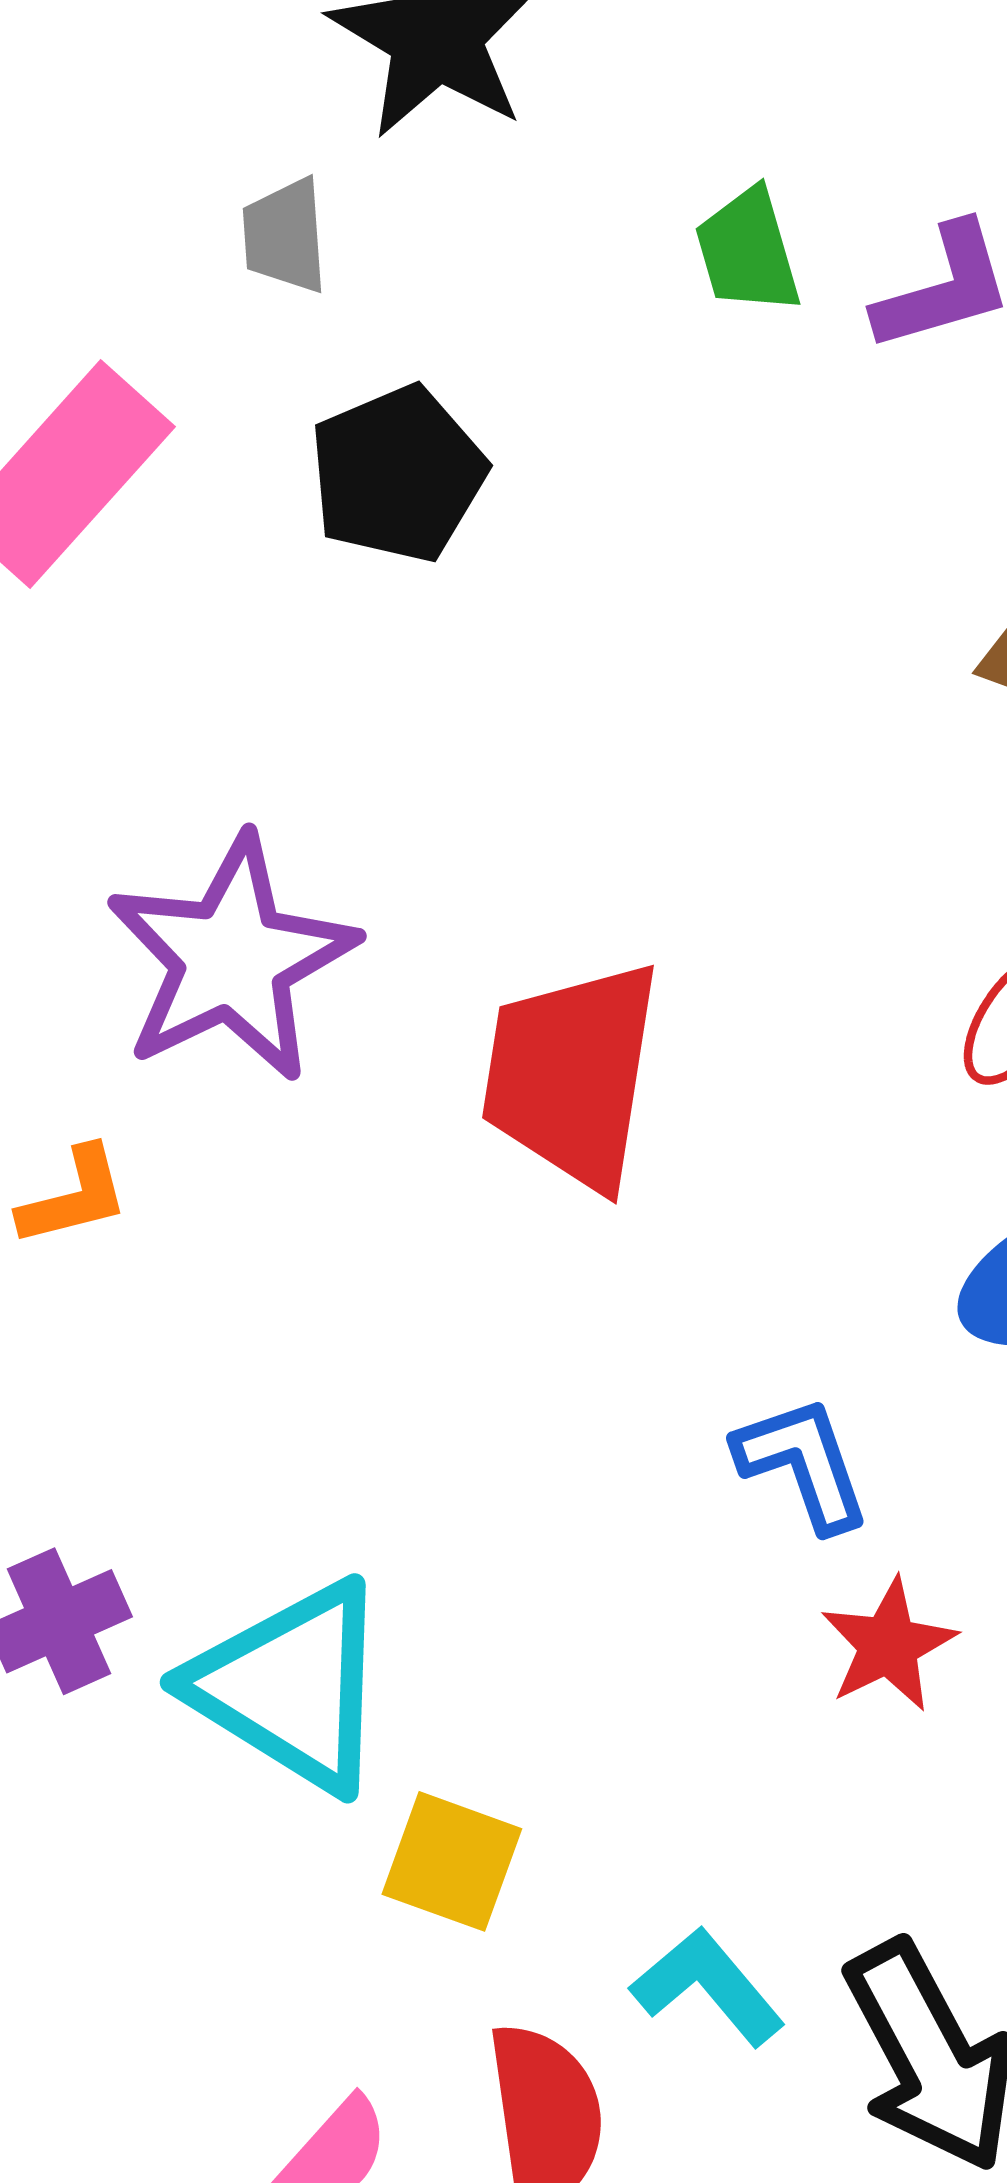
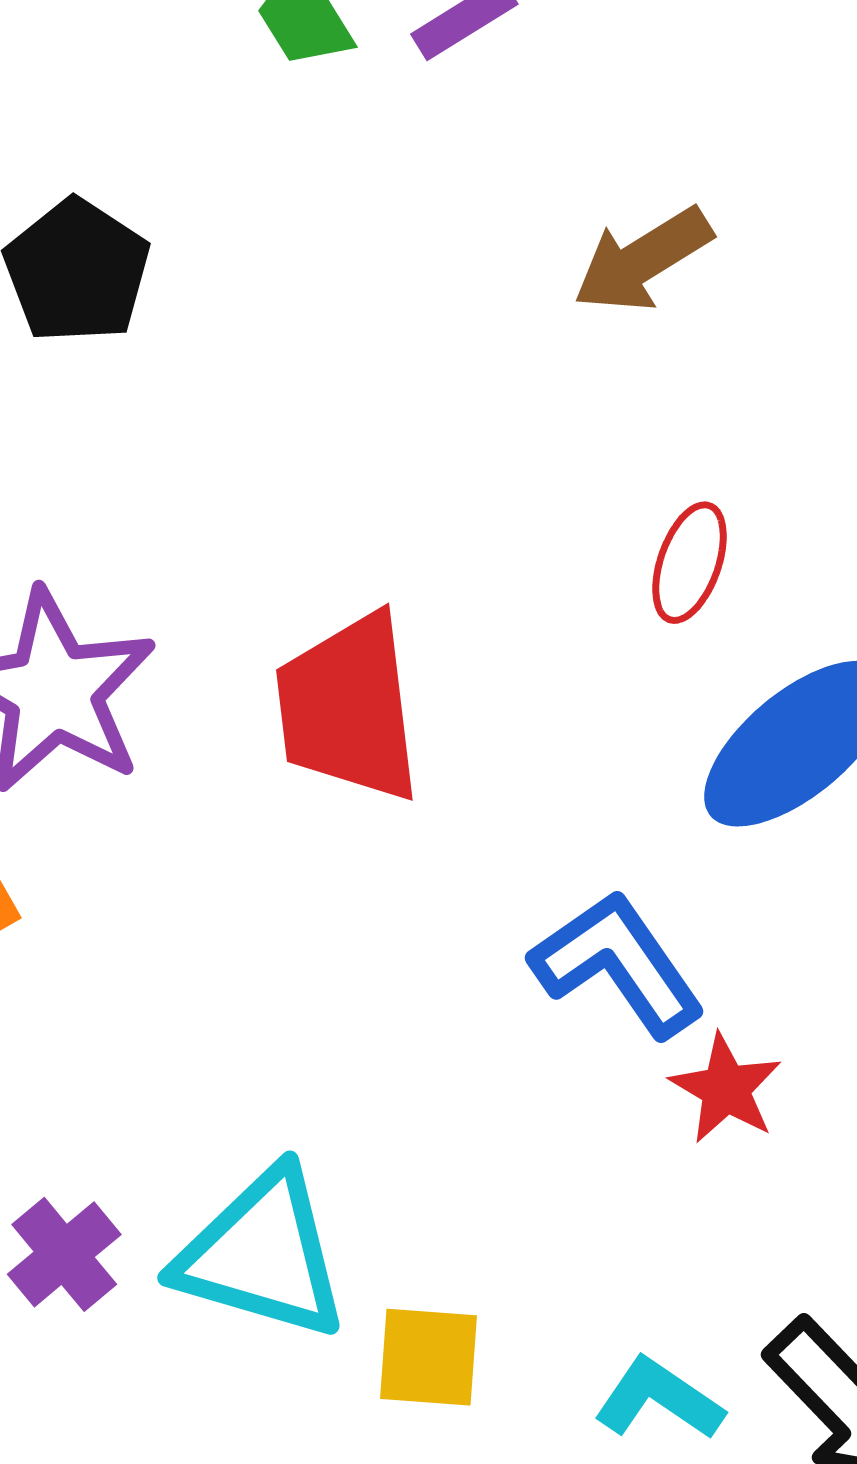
blue L-shape: (803, 1463) -> (618, 964), size x1.4

